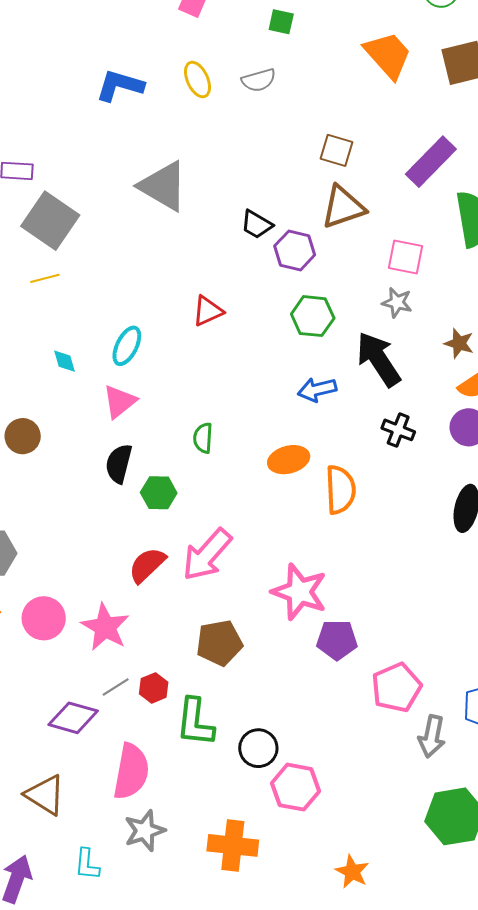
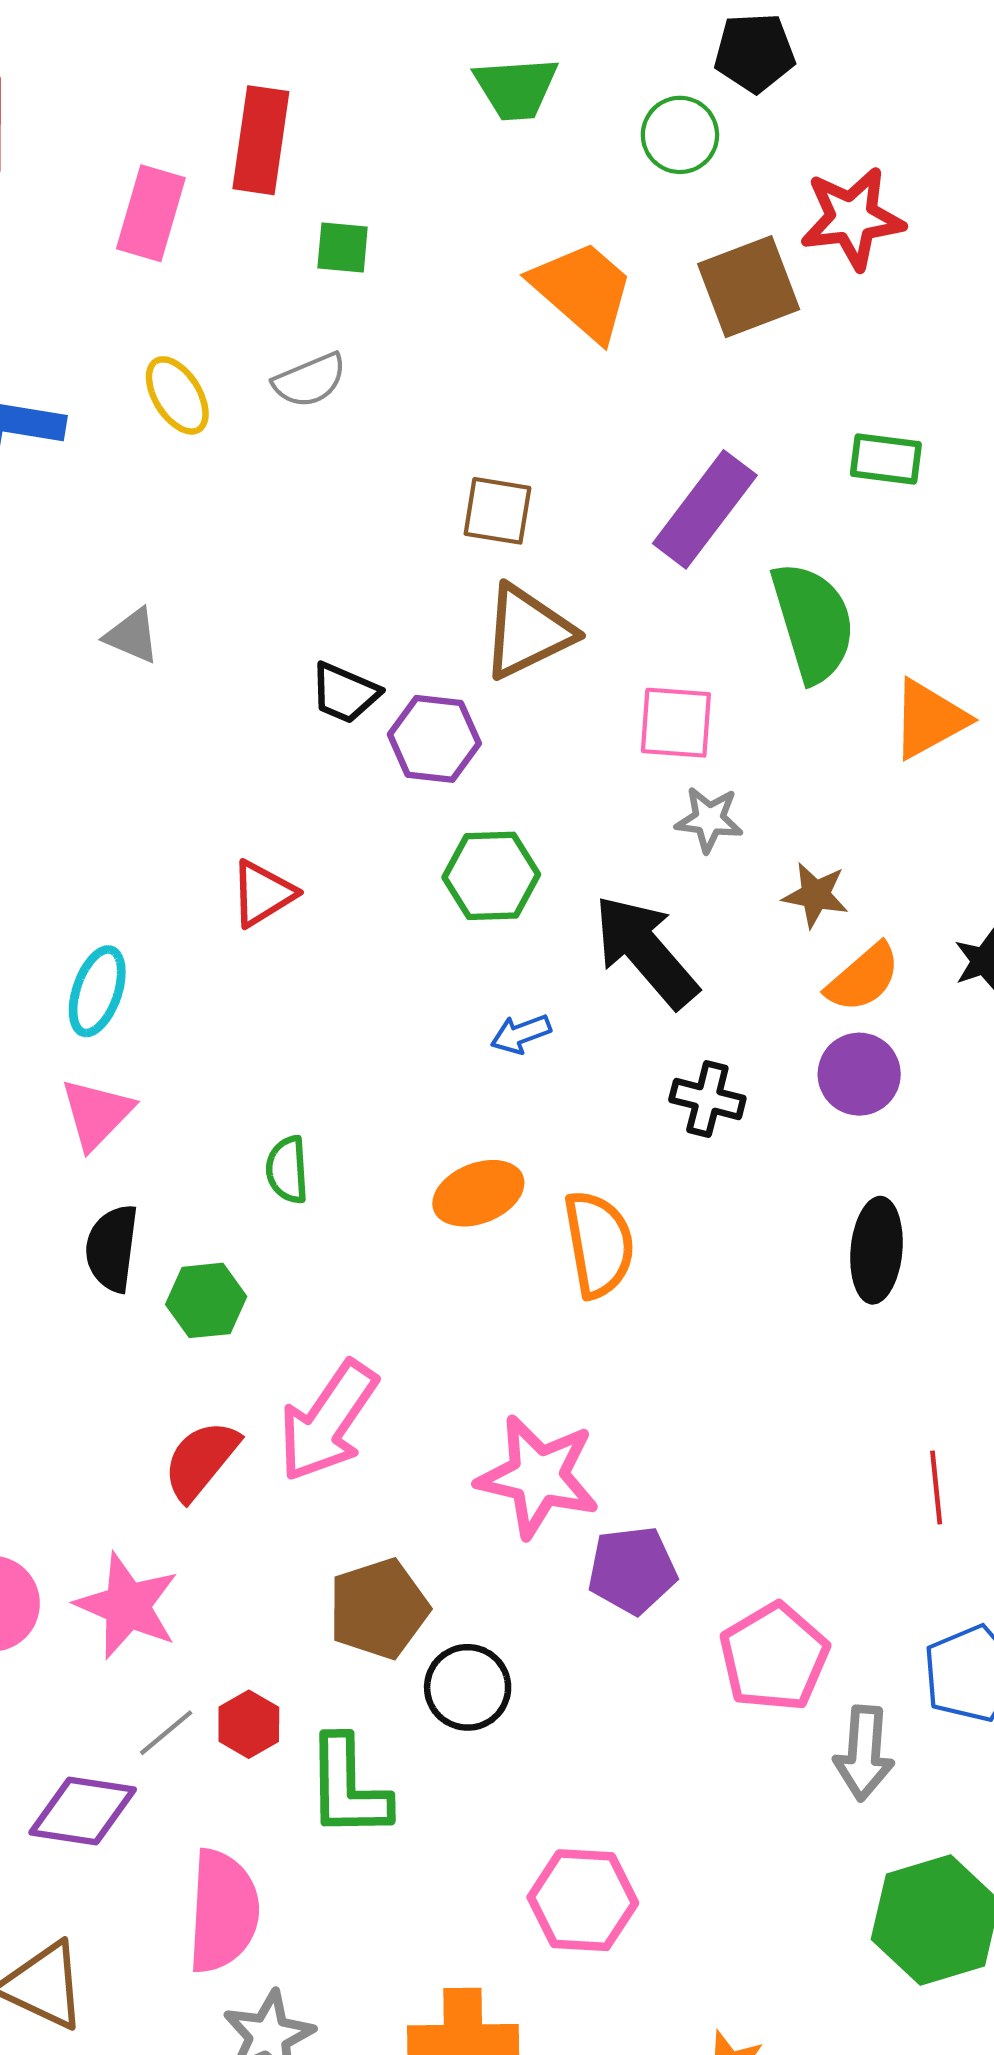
gray triangle: (163, 186) -> (132, 636), size x0.5
gray star: (397, 302) -> (709, 819), moved
blue arrow: (317, 390) -> (521, 1034), size x0.7
black circle: (258, 748) -> (468, 1687), moved

